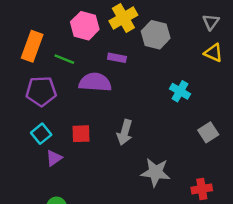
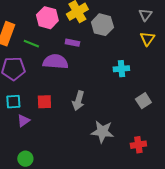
yellow triangle: (213, 53) -> (147, 39), turned 42
cyan cross: (180, 91) -> (121, 69), turned -35
cyan square: (41, 134) -> (13, 102), turned 35

